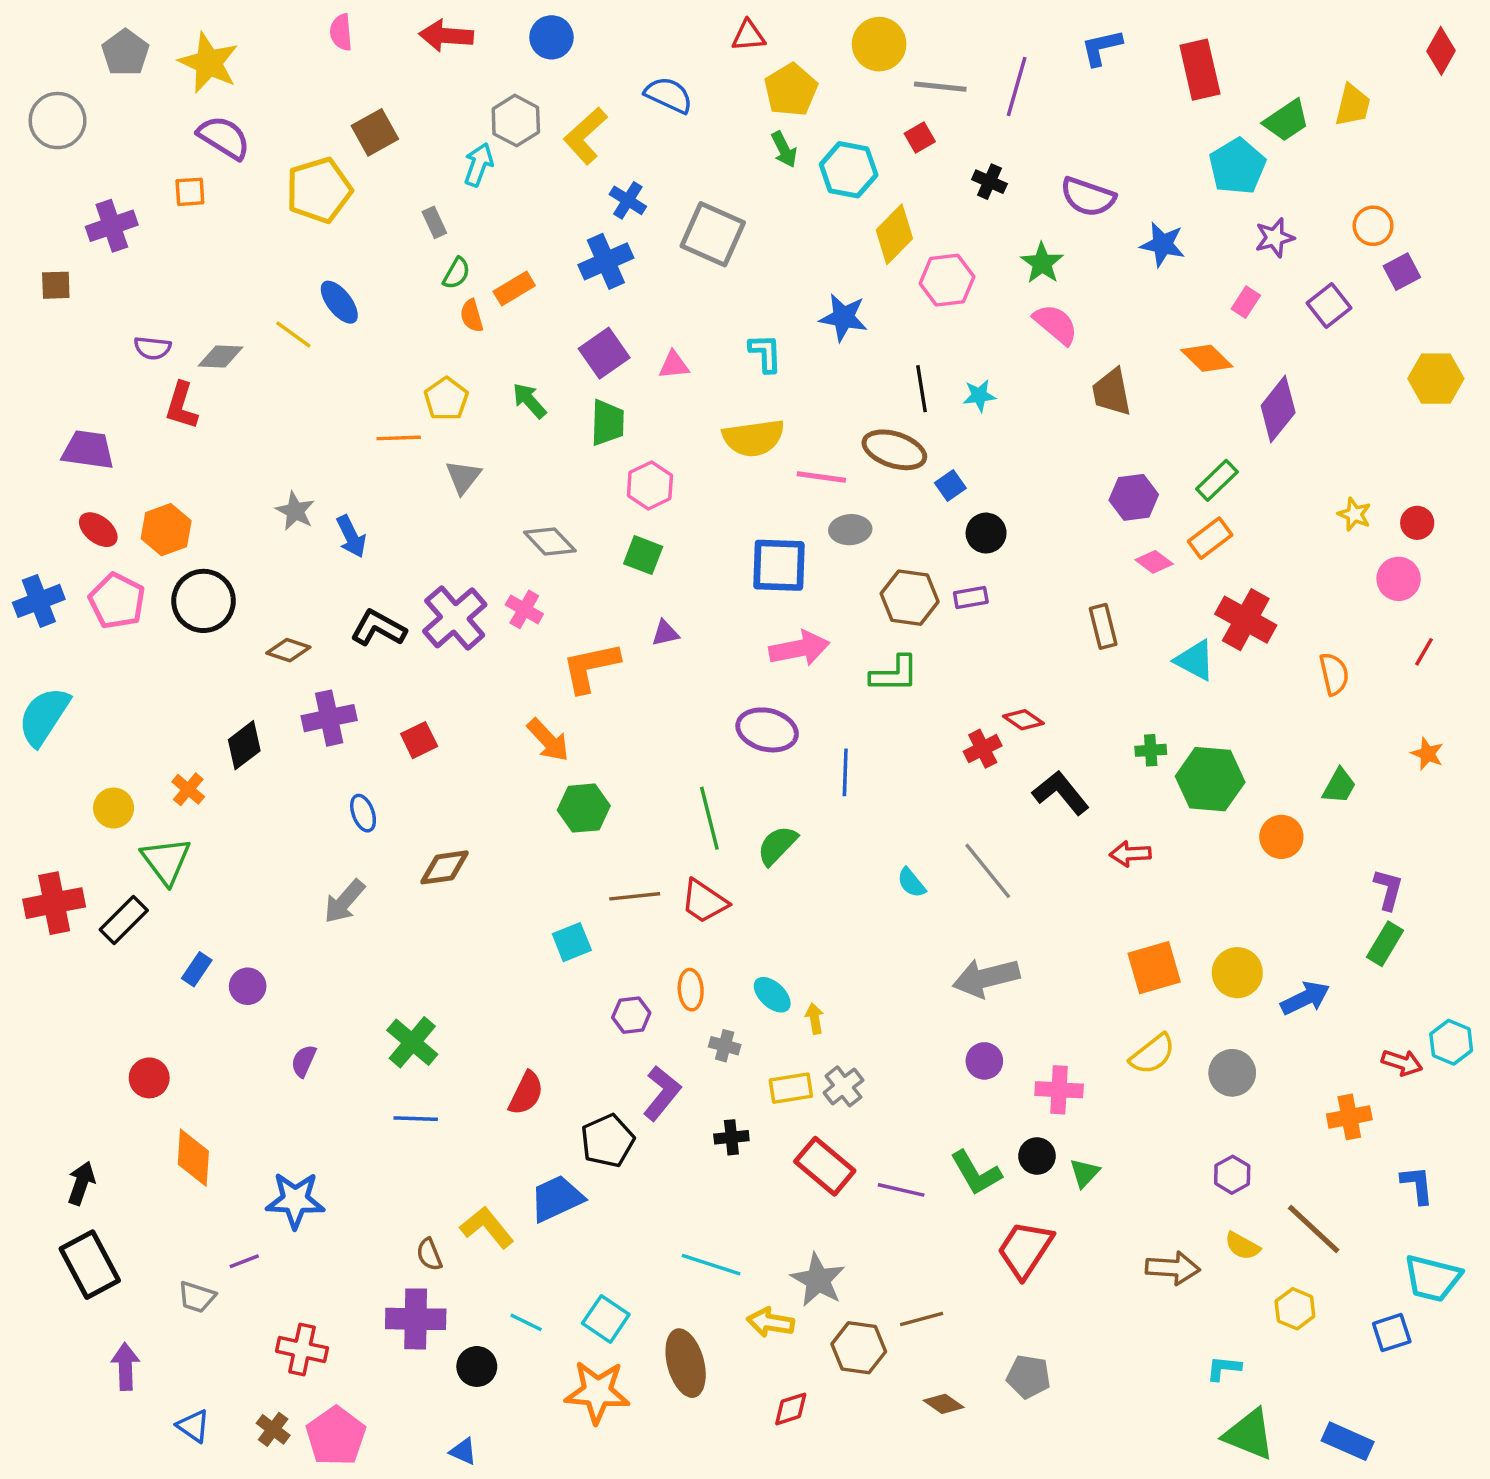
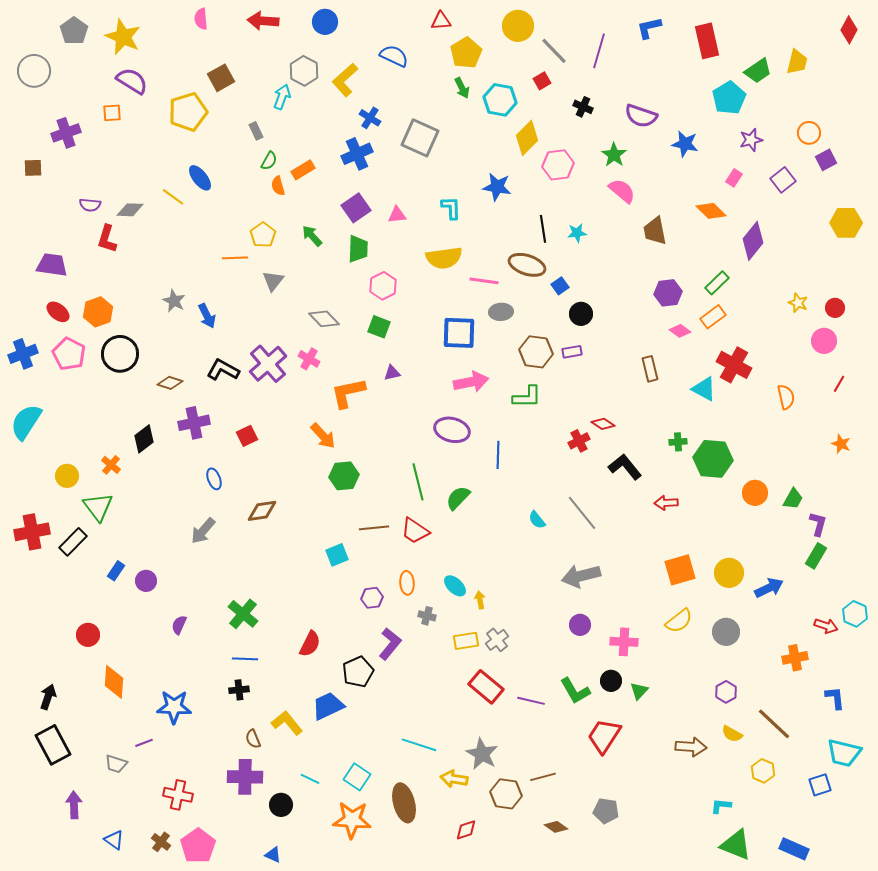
gray line: (940, 87) -> (554, 51), turned 40
green trapezoid: (1339, 786) -> (793, 499), moved
black cross: (731, 1137) -> (239, 690), moved

